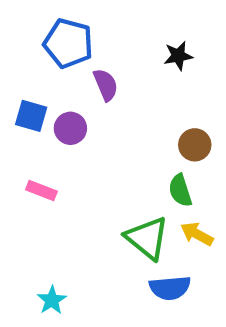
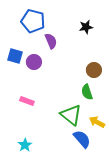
pink rectangle: (41, 190) -> (27, 101), moved
yellow arrow: (197, 234) -> (97, 122), moved
blue semicircle: (170, 288) -> (82, 139), turned -126

